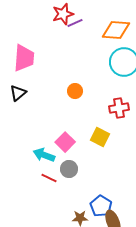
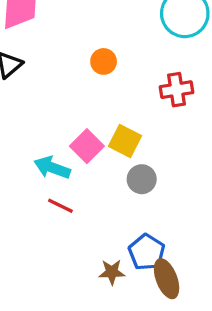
yellow square: (100, 137) -> (125, 141), moved
gray circle: (69, 169) -> (142, 179), moved

